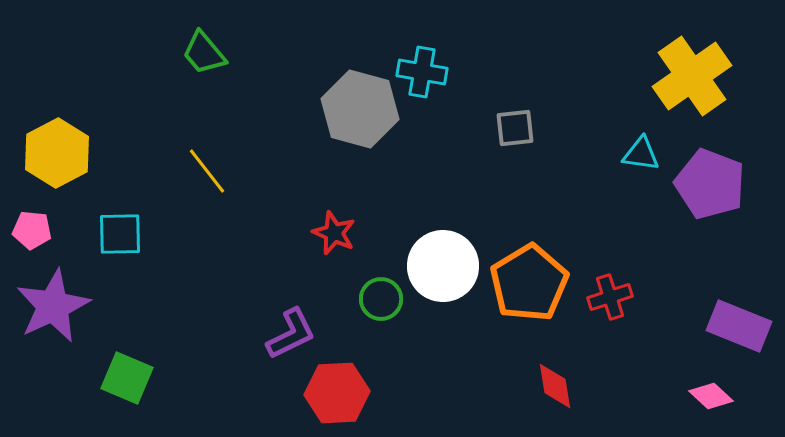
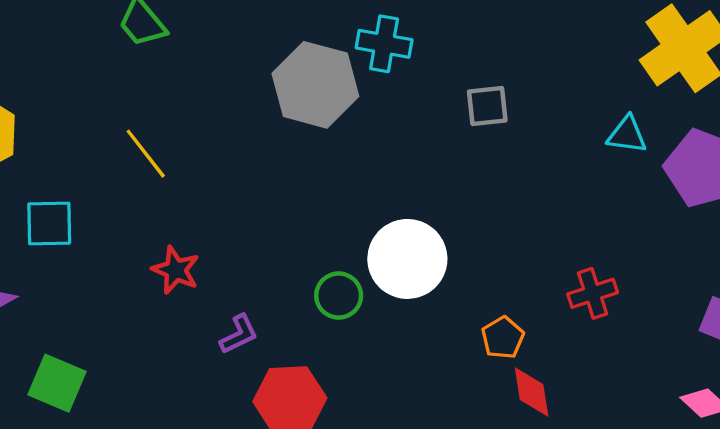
red star: (334, 233) -> (176, 270), moved
orange pentagon: (529, 283) -> (503, 338), moved, size x0.5
purple L-shape: (291, 334) -> (239, 334), size x0.7

